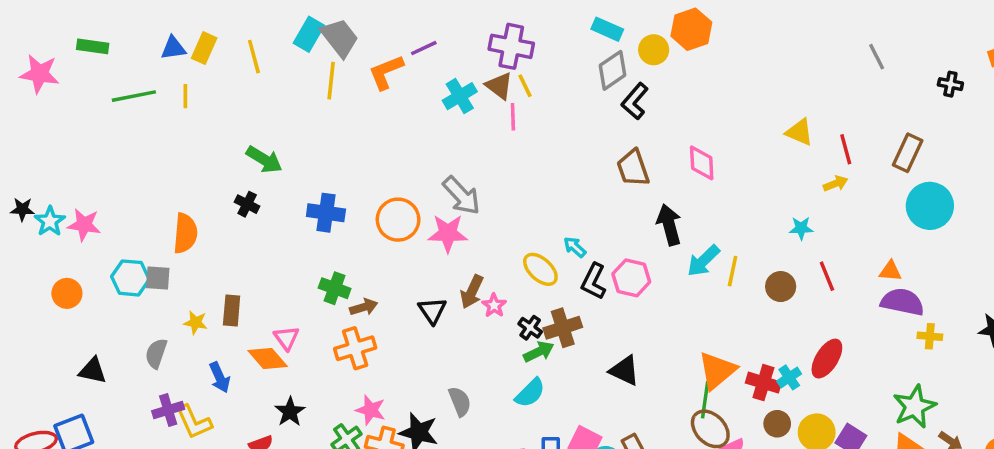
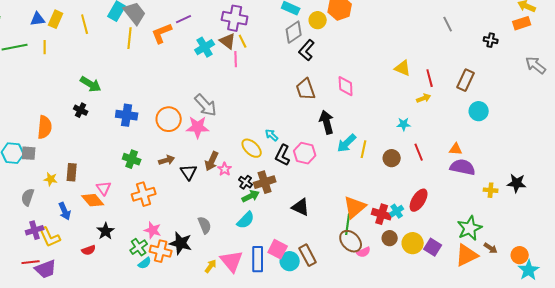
cyan circle: (930, 206) -> (479, 111), size x0.7
brown arrow: (364, 307) -> (167, 160), moved
yellow cross: (930, 336) -> (491, 190), moved

